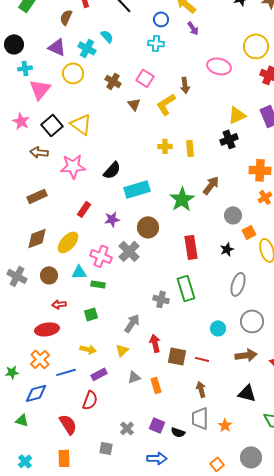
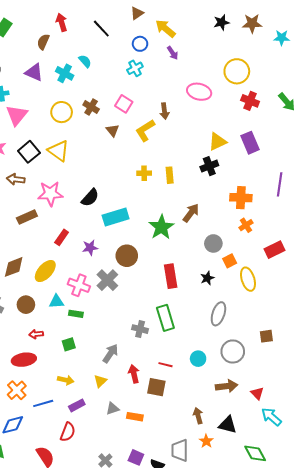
cyan cross: (156, 43) -> (135, 68), turned -35
yellow circle: (73, 73) -> (62, 112), moved
brown rectangle: (37, 196) -> (27, 217), moved
red line: (202, 359) -> (165, 365), moved
orange rectangle: (156, 385) -> (135, 417), turned -63
brown arrow: (201, 389) -> (198, 416), moved
orange star: (225, 425) -> (206, 441), moved

